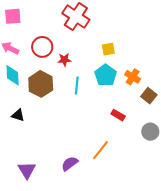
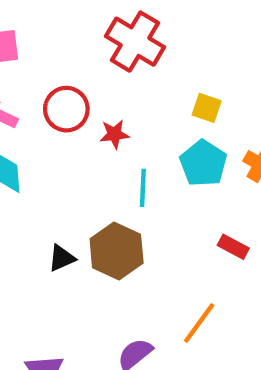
yellow square: (108, 49) -> (207, 108), turned 32
brown hexagon: (41, 84) -> (117, 251), moved
black triangle: (18, 115) -> (62, 258), moved, turned -40

